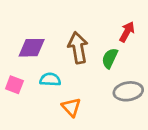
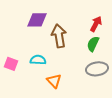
purple diamond: (32, 48) -> (37, 20), moved
green semicircle: (110, 58) -> (93, 44), moved

